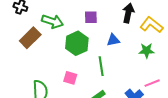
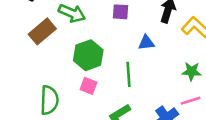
green hexagon: (77, 43) -> (88, 55), moved
green star: (147, 51) -> (191, 71), moved

